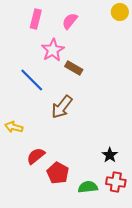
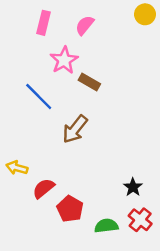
yellow arrow: (14, 127) -> (17, 168), moved
red cross: (116, 182) -> (140, 220), turned 30

